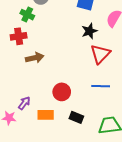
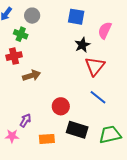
blue line: (101, 86) -> (98, 97), turned 42
orange rectangle: (46, 115) -> (47, 139), moved
black rectangle: (76, 117) -> (77, 130), size x1.5

